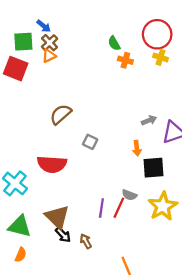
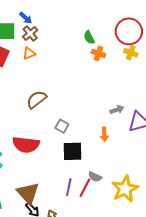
orange triangle: (49, 56) -> (29, 53), moved
black square: (153, 168) -> (72, 151), moved

